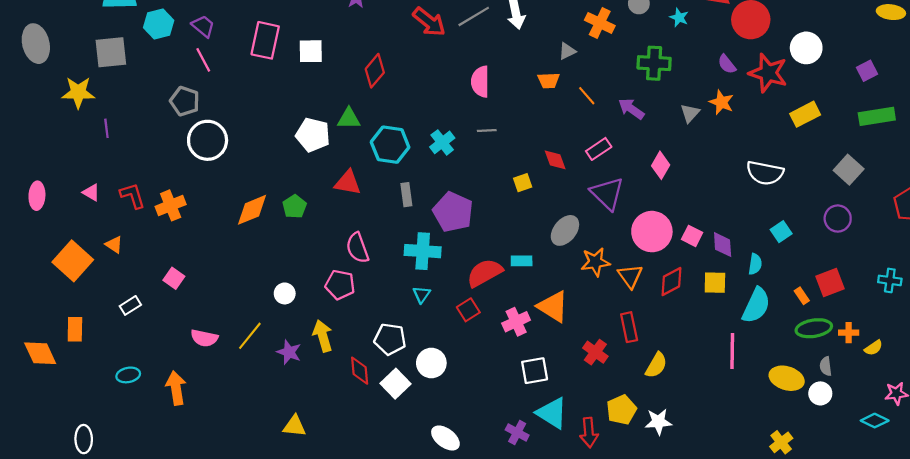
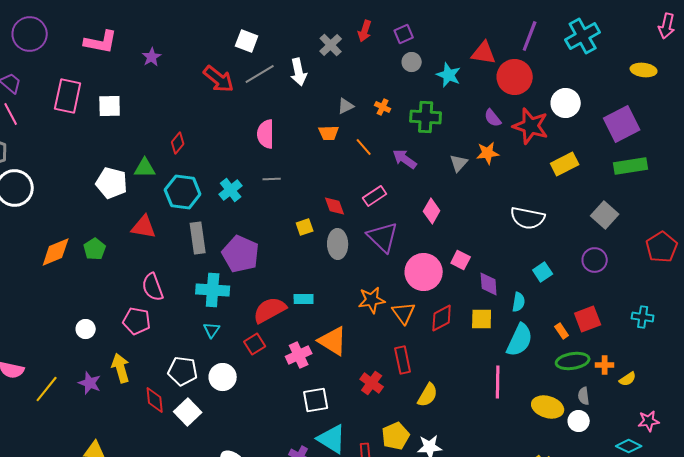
cyan star: (679, 18) -> (449, 75), size x1.4
orange cross: (600, 23) -> (383, 107), moved, size x0.6
red diamond: (375, 71) -> (178, 143), moved, size x0.7
purple square: (867, 71) -> (622, 124), size x1.8
orange star: (721, 102) -> (488, 153), turned -30
gray rectangle: (406, 195) -> (198, 238), size x1.4
gray ellipse: (565, 230) -> (338, 244), moved, turned -40
pink square: (692, 236) -> (461, 260), moved
yellow line: (250, 336) -> (47, 389), moved
white circle: (431, 363) -> (223, 377), moved

